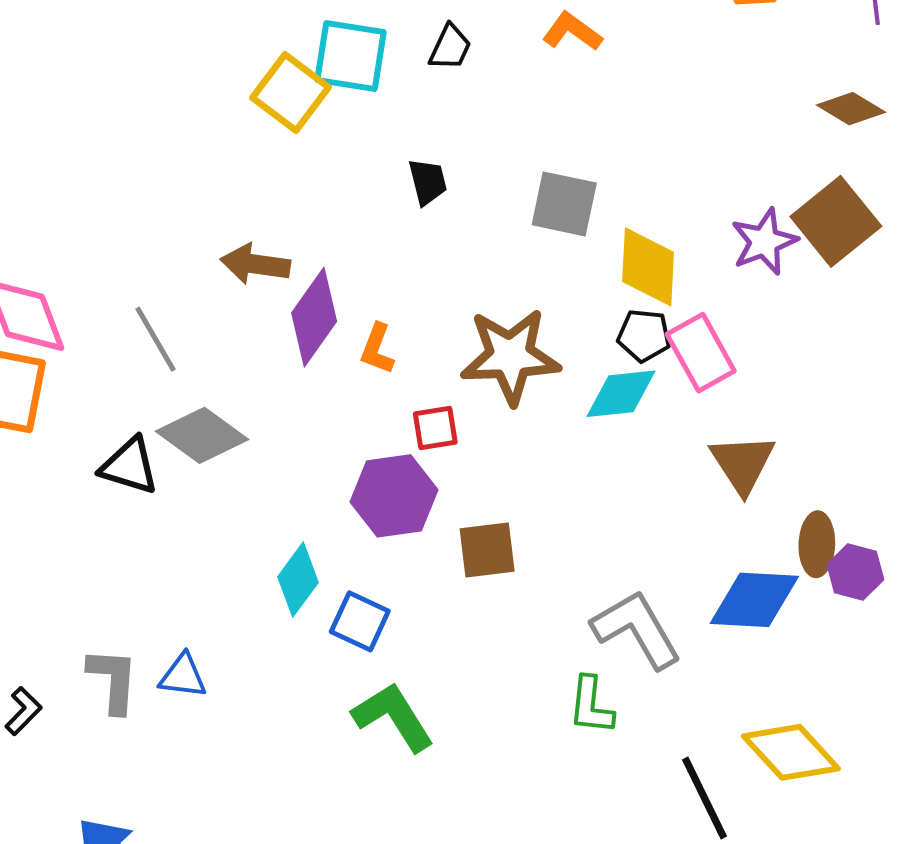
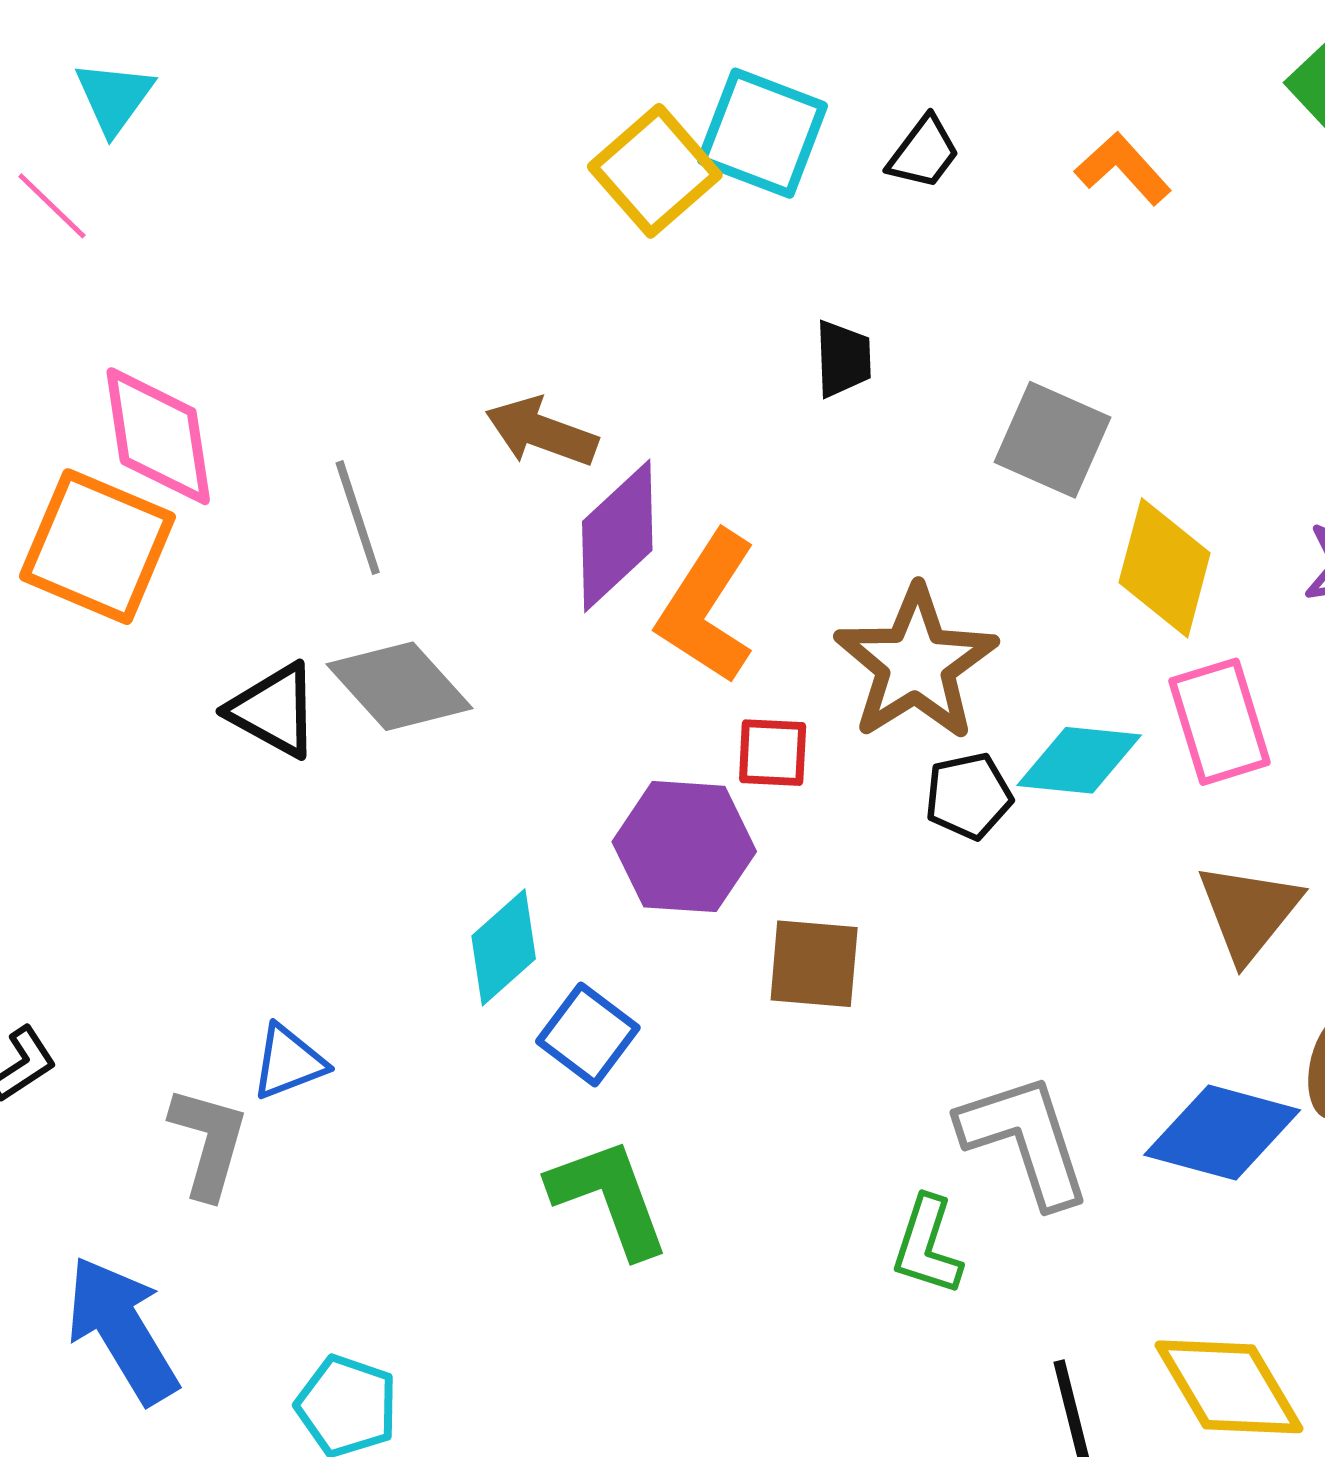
black pentagon: (644, 336) -> (968, 796), moved, turned -30
orange L-shape: (377, 349) -> (707, 607), size x1.8
brown star: (510, 356) -> (916, 664), turned 30
blue triangle: (183, 676) -> (289, 1062), turned -40
gray L-shape: (113, 680) -> (209, 1142), moved

